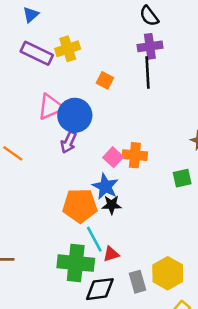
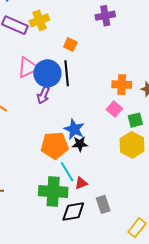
black line: (148, 72) -> (67, 73), moved
orange cross: (135, 155) -> (122, 85), moved
pink square: (113, 157) -> (114, 109), moved
yellow hexagon: (168, 273) -> (132, 145), moved

